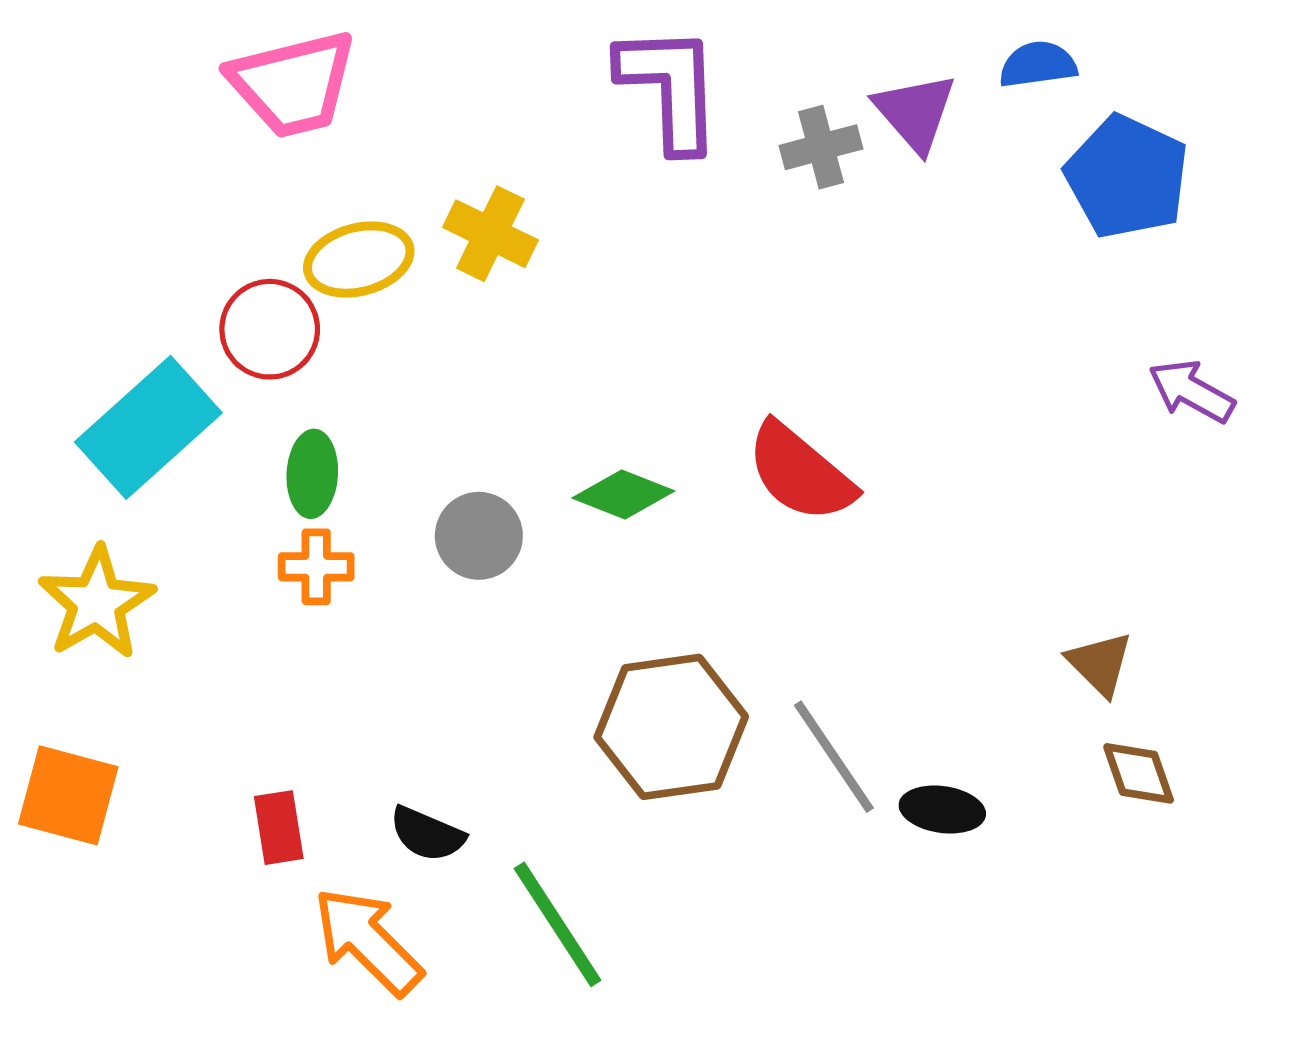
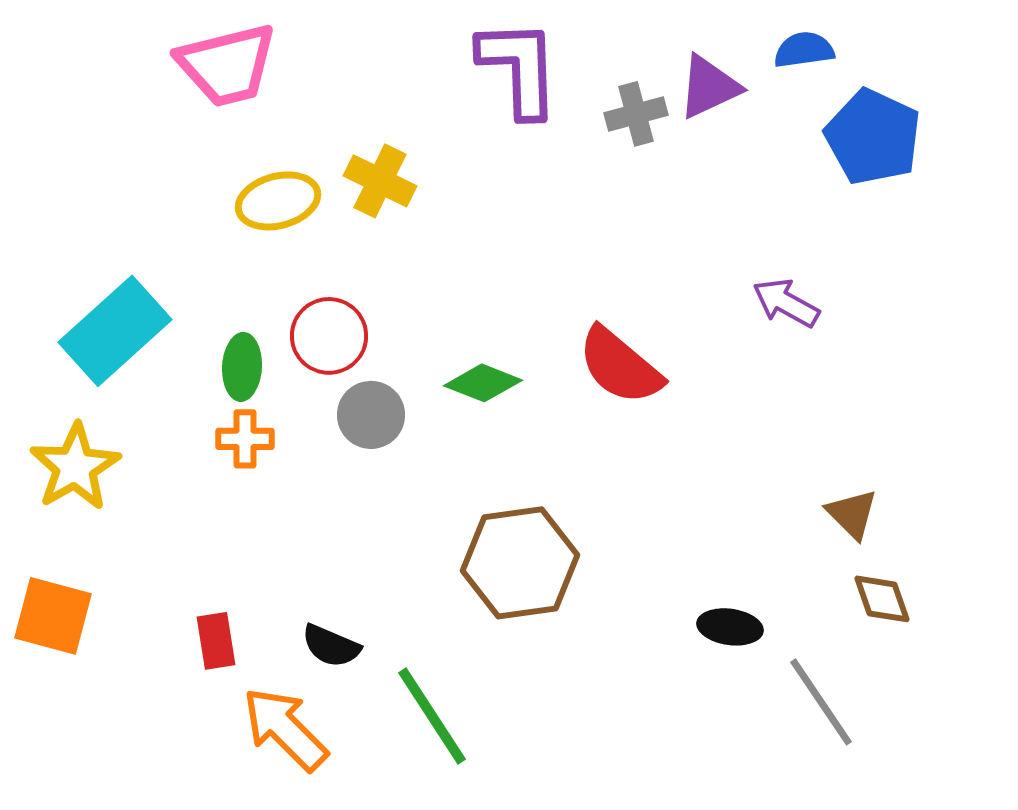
purple triangle: (915, 112) -> (709, 87), turned 46
red circle: (270, 329) -> (329, 336), moved
purple arrow: (1192, 391) -> (786, 303), moved
gray line: (834, 757) -> (821, 702), moved

